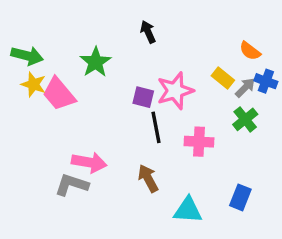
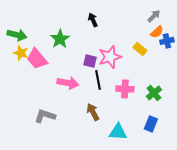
orange semicircle: (250, 51) -> (157, 32), turned -80
blue cross: (266, 81) -> (167, 41), moved, turned -32
gray arrow: (245, 88) -> (154, 16), moved
green cross: (245, 119) -> (154, 93), moved
pink arrow: (89, 162) -> (68, 83), moved

